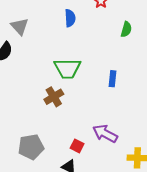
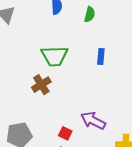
green semicircle: (126, 29) -> (90, 14), moved
blue rectangle: (112, 79) -> (101, 56), moved

